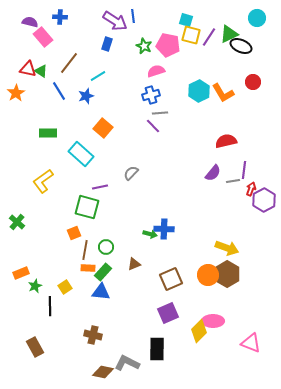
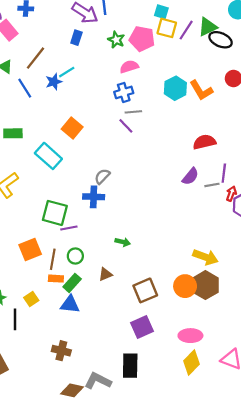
blue star: (86, 96) -> (54, 82), moved
purple line: (100, 187) -> (69, 228), moved
blue cross: (164, 229) -> (94, 197), moved
orange square: (74, 233) -> (30, 250), moved, size x1.5
yellow diamond: (199, 331) -> (192, 362), moved

